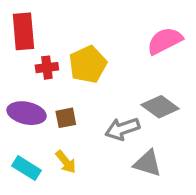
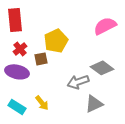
red cross: (47, 68) -> (20, 49), moved, turned -32
brown square: (66, 118) -> (41, 59), moved
gray triangle: (147, 163) -> (94, 104), turned -42

